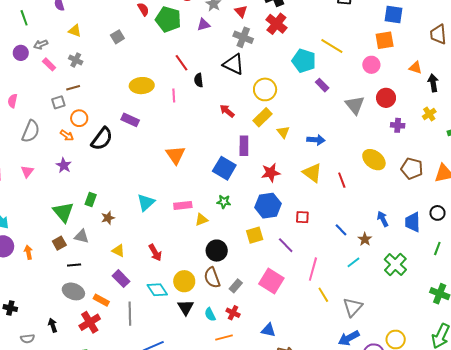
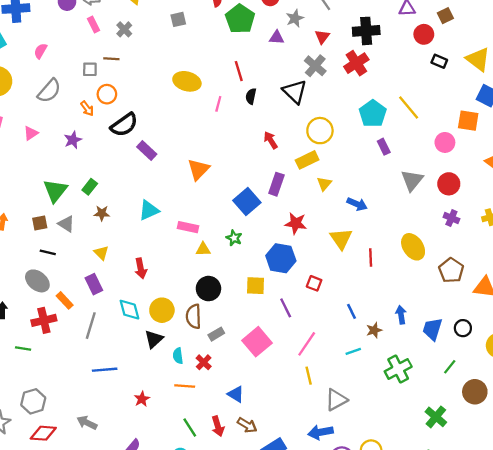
purple rectangle: (130, 120) -> (147, 151), moved

